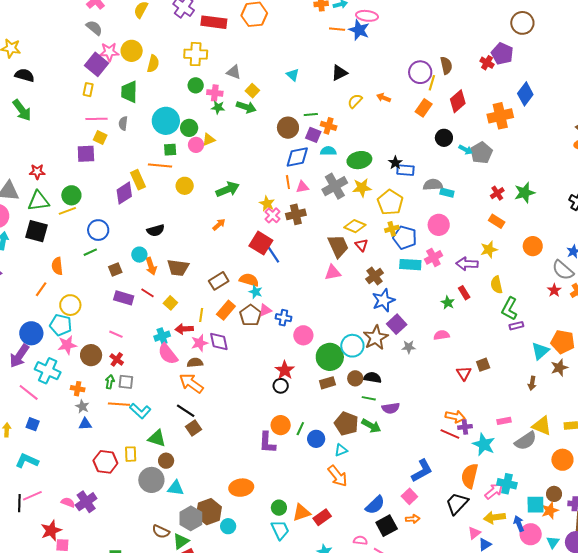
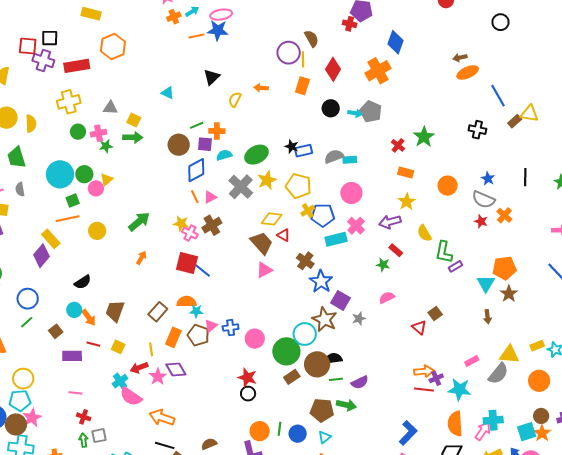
brown trapezoid: (178, 268) -> (115, 311), turned 120
brown circle: (91, 355) -> (16, 424), moved
brown semicircle: (195, 363) -> (209, 444), moved
brown circle: (355, 378) -> (317, 364), size x1.6

